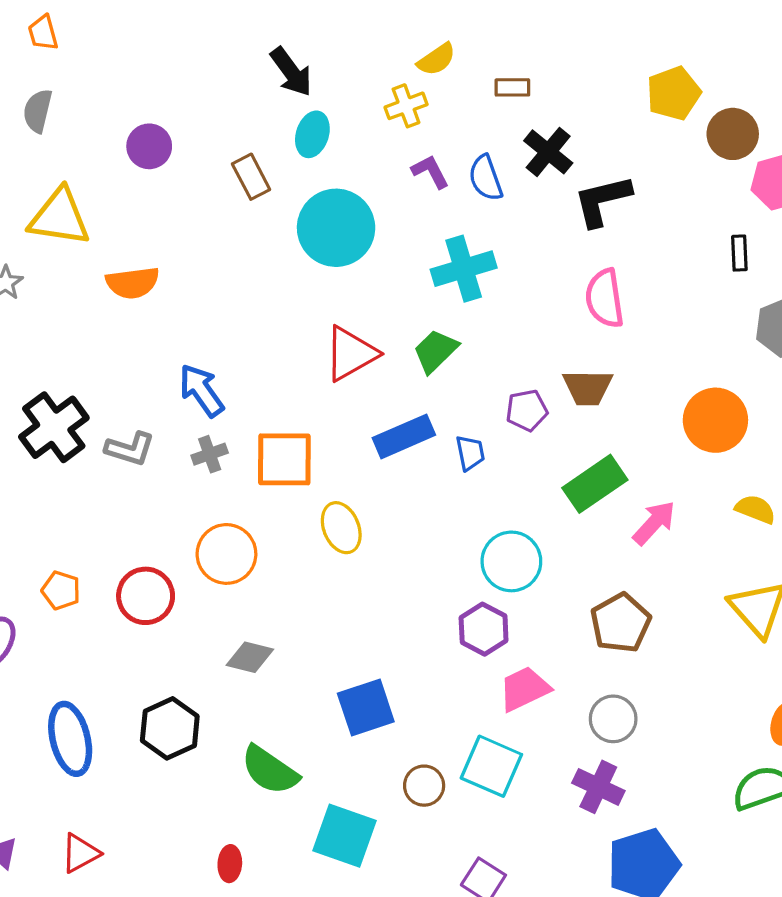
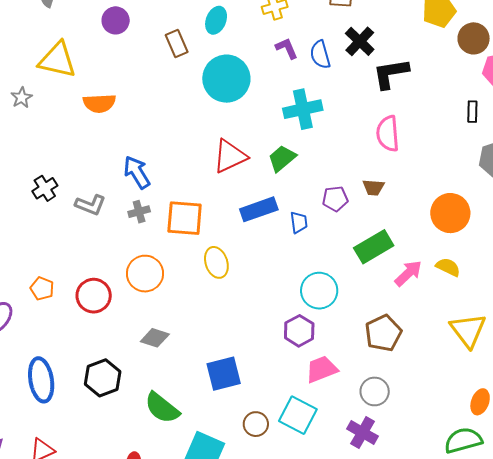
brown trapezoid: (588, 388) -> (373, 187), size x0.7
black cross: (54, 427) -> (45, 188), size x0.6
yellow semicircle: (755, 509) -> (448, 267), moved

